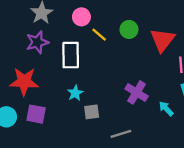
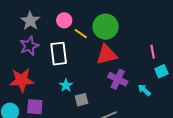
green circle: (129, 29) -> (106, 27), size x1.6
red triangle: (162, 40) -> (107, 55), moved, turned 45

